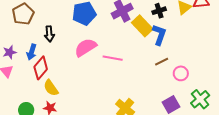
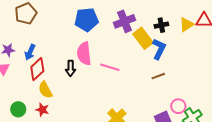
black arrow: (49, 34) -> (71, 68), moved
pink semicircle: (85, 47) -> (84, 54), turned -70
pink circle: (181, 73) -> (178, 106), moved

